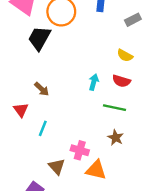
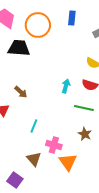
black trapezoid: (39, 38) -> (19, 48), turned 65
cyan line: (43, 128) -> (34, 126), moved
orange triangle: (96, 170) -> (68, 162), turned 42

